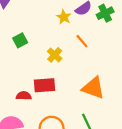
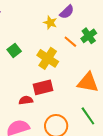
green cross: (105, 13) -> (89, 36), moved
yellow cross: (55, 55) -> (48, 58), size x1.5

